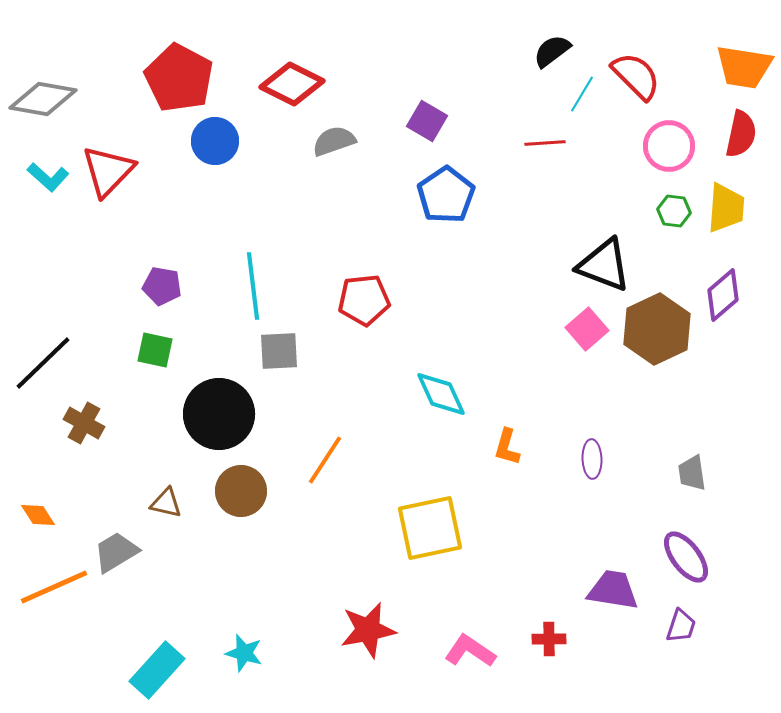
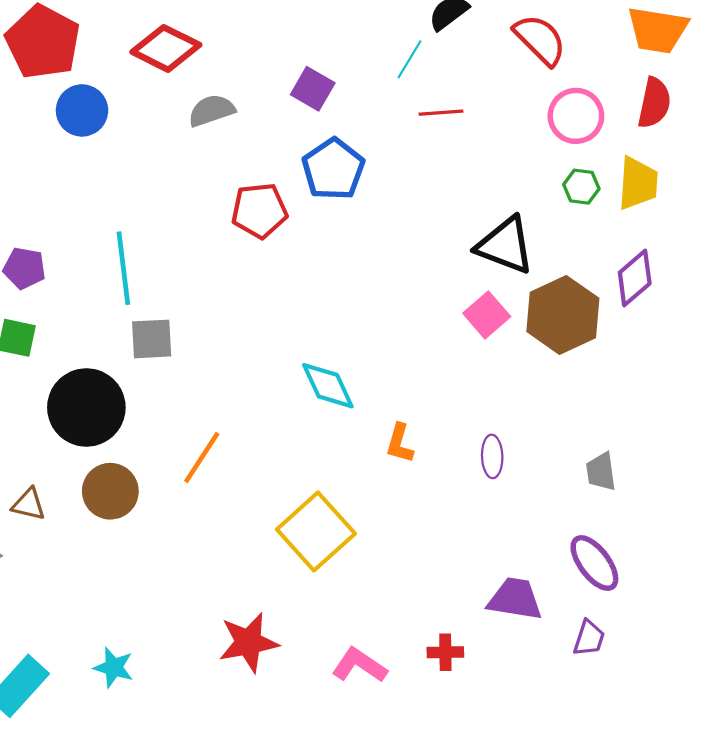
cyan line: (582, 94) -> (409, 59), moved
red pentagon: (364, 300) -> (259, 211), moved
yellow square: (430, 528) -> (316, 531), turned -30

